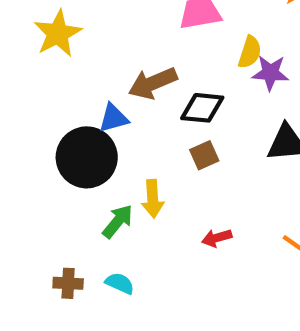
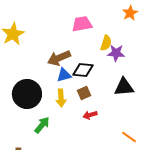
blue triangle: (114, 118) -> (64, 75), moved
yellow arrow: (153, 199) -> (61, 98), moved
red arrow: (217, 238) -> (90, 115), moved

